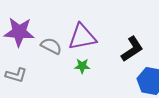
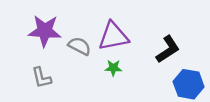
gray L-shape: (16, 75) -> (41, 78), turned 60

